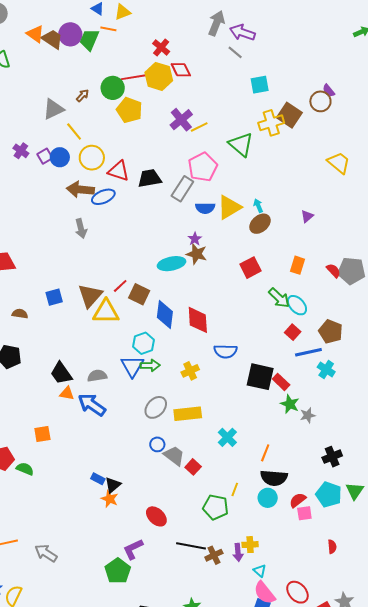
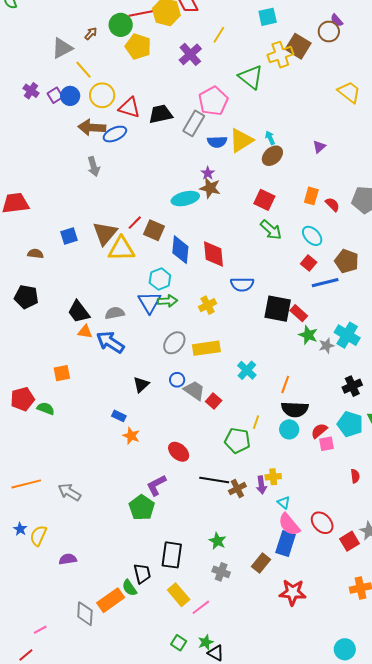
yellow line: (199, 127) -> (219, 35), moved, turned -30
red square: (250, 268) -> (264, 200), turned -35
red semicircle: (333, 271) -> (332, 204), moved
green arrow: (279, 298) -> (271, 230), moved
cyan cross: (326, 370) -> (347, 335), moved, size x1.4
black triangle: (113, 485) -> (141, 385), moved

